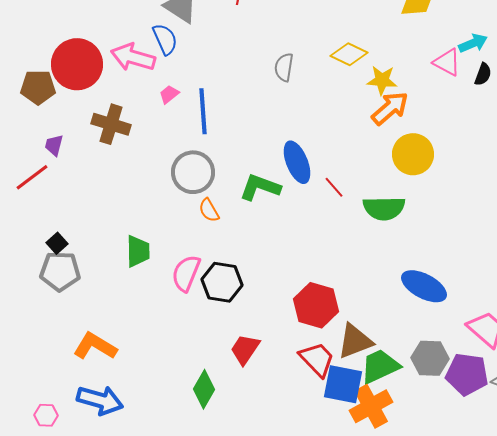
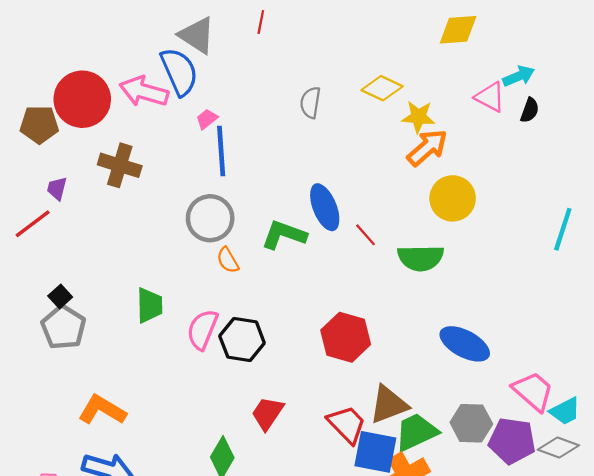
blue semicircle: (165, 39) -> (179, 72), size x1.4
pink trapezoid: (169, 94) -> (207, 119), moved
gray pentagon: (60, 271) -> (63, 327), turned 30
red hexagon: (316, 305) -> (346, 337), moved

